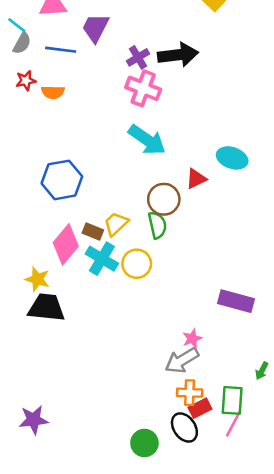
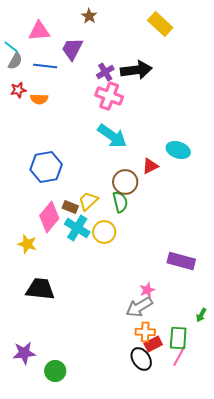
black trapezoid: (46, 308) -> (40, 289), moved
green circle: (144, 443) -> (55, 371), moved

